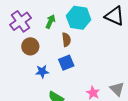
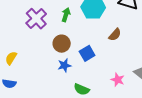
brown semicircle: (66, 40) -> (115, 35), moved, turned 56
brown circle: (30, 46) -> (62, 44), moved

